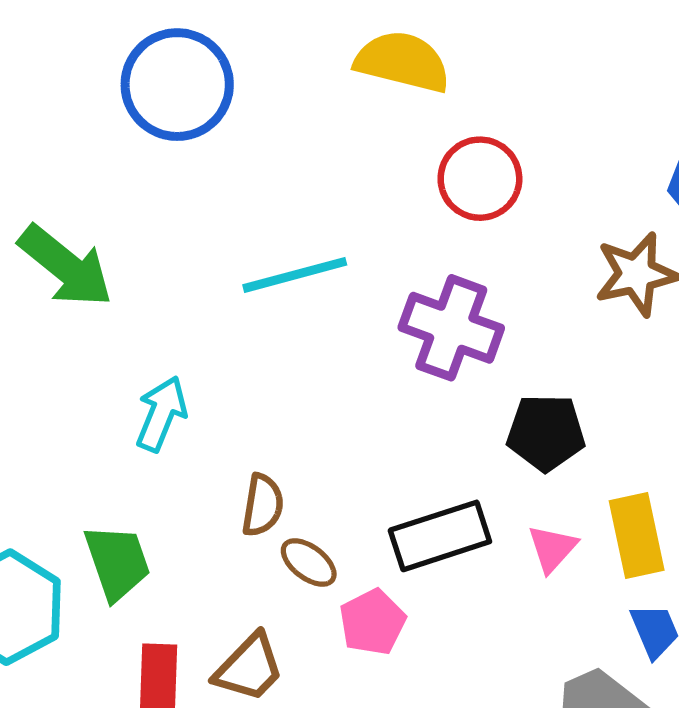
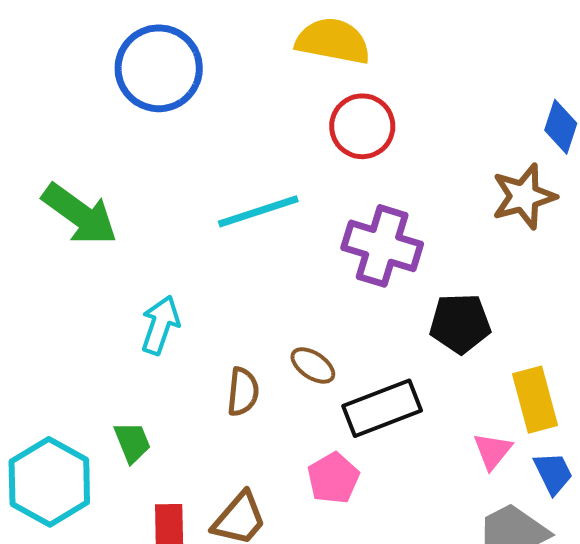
red circle: (480, 179) -> (362, 126), moved
pink triangle: (552, 548) -> (492, 451), moved
green trapezoid: (117, 562) -> (132, 442), size x0.7
brown ellipse: (309, 562) -> (313, 365), moved

